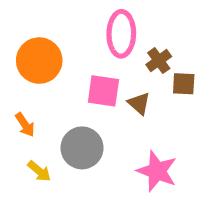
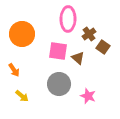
brown square: (184, 84) -> (103, 47), turned 32
gray circle: (82, 148) -> (59, 84), moved
pink star: (157, 171) -> (88, 96), size x0.7

